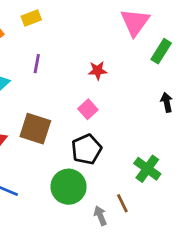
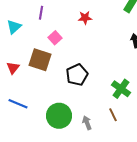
pink square: (88, 109) -> (55, 38), moved
green circle: (69, 187) -> (59, 116), moved
brown line: (122, 203) -> (113, 115), moved

